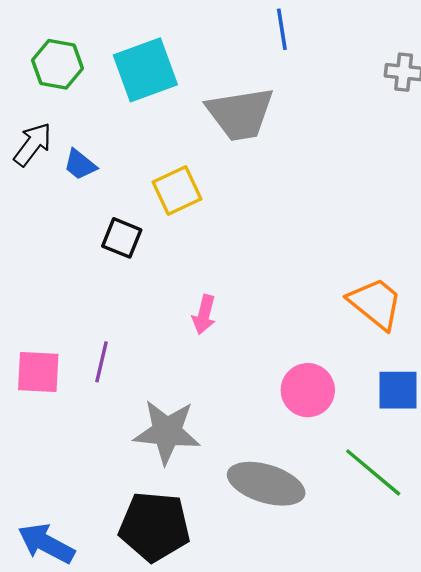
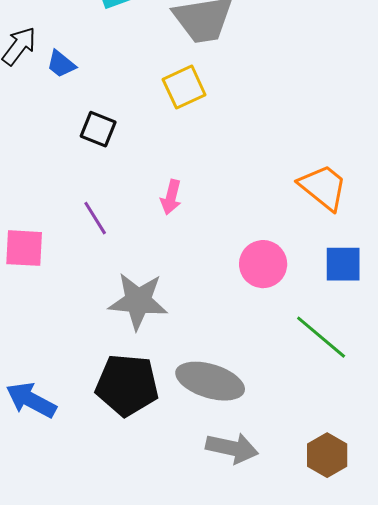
yellow square: (177, 191) -> (184, 87), moved
purple line: (101, 362) -> (95, 218), moved, turned -45
gray ellipse: (266, 484) -> (210, 381), moved

